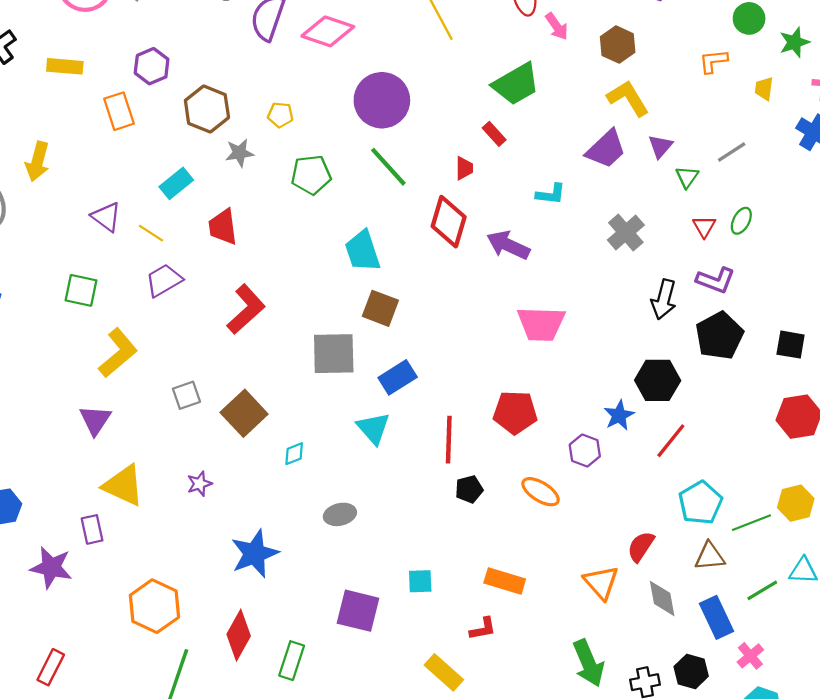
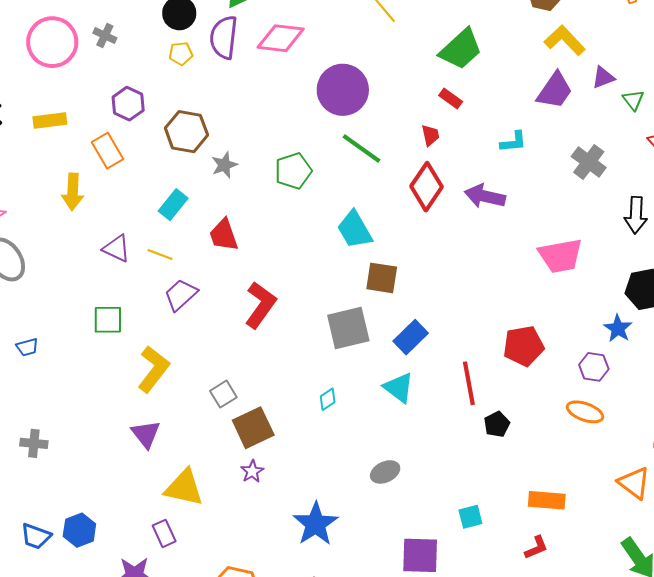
yellow pentagon: (280, 115) -> (181, 53), moved
purple triangle: (660, 146) -> (603, 78), turned 40
yellow arrow: (37, 161) -> (73, 192), moved
red diamond: (449, 222) -> (427, 187), turned 30
pink trapezoid: (541, 324) -> (560, 256), moved
brown square: (244, 413) -> (253, 428), moved, turned 30
cyan diamond: (294, 454) -> (328, 399), moved
orange ellipse: (541, 492) -> (585, 412), moved

